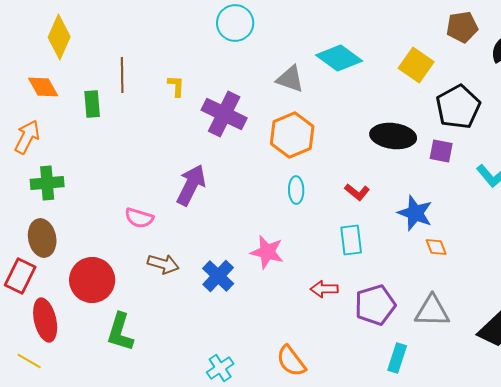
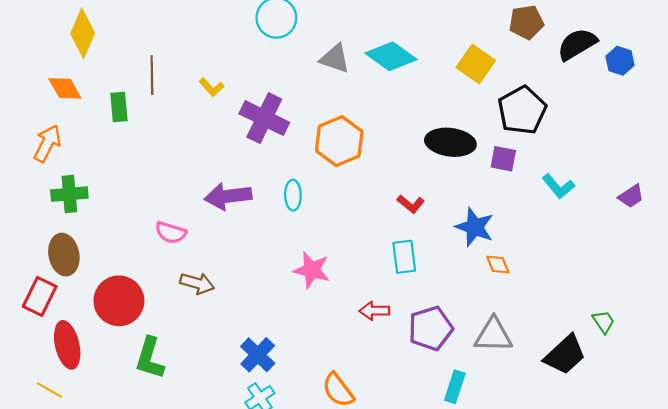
gray triangle: (290, 79) -> (335, 59), moved
yellow L-shape: (176, 86) -> (211, 87), turned 135
purple arrow: (191, 185) -> (228, 196), turned -123
cyan ellipse: (296, 190) -> (293, 195), moved
blue cross: (218, 276) -> (258, 355), moved

